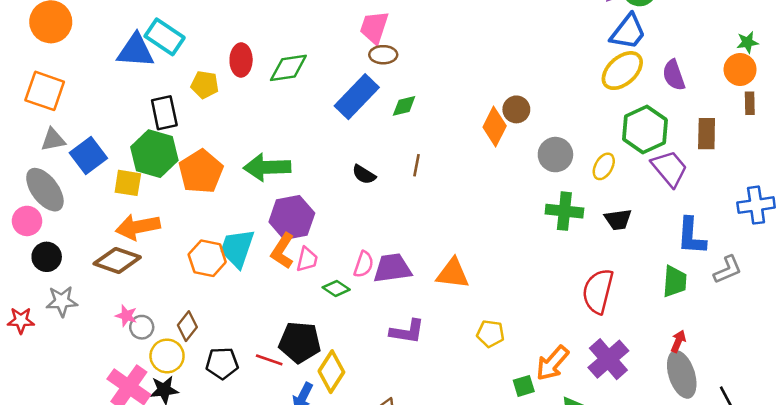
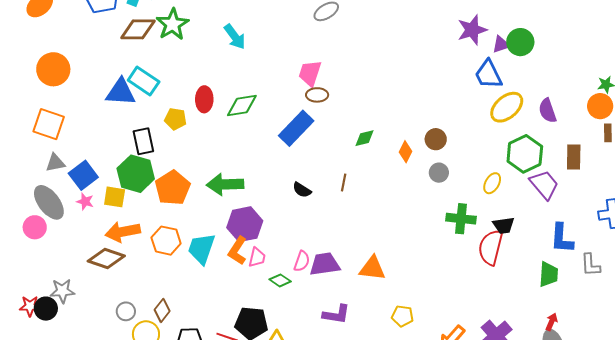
blue trapezoid: (628, 32) -> (488, 74), moved, turned 116
green diamond: (404, 106) -> (365, 138), moved
brown circle: (516, 109) -> (436, 139), moved
orange diamond: (495, 126) -> (406, 152), size x0.7
gray circle: (555, 155) -> (439, 173), moved, size x0.7
black circle: (47, 257) -> (46, 309), moved
orange hexagon: (207, 258) -> (166, 241), moved
gray L-shape: (728, 270) -> (591, 265), turned 110
red semicircle: (598, 291) -> (491, 247), moved
pink star: (126, 316) -> (85, 201), moved

